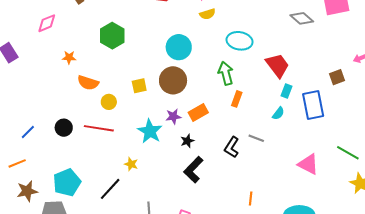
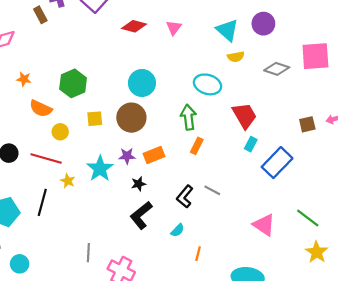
yellow semicircle: (207, 14) -> (236, 57), moved
gray diamond: (302, 18) -> (277, 69), turned -30
green hexagon: (112, 36) -> (73, 83), moved
brown square: (337, 77) -> (307, 124), moved
blue rectangle: (313, 105) -> (277, 163), turned 48
cyan semicircle: (278, 113) -> (178, 230), moved
yellow star: (131, 164) -> (68, 181), moved
black line: (110, 189) -> (42, 202), moved, turned -35

